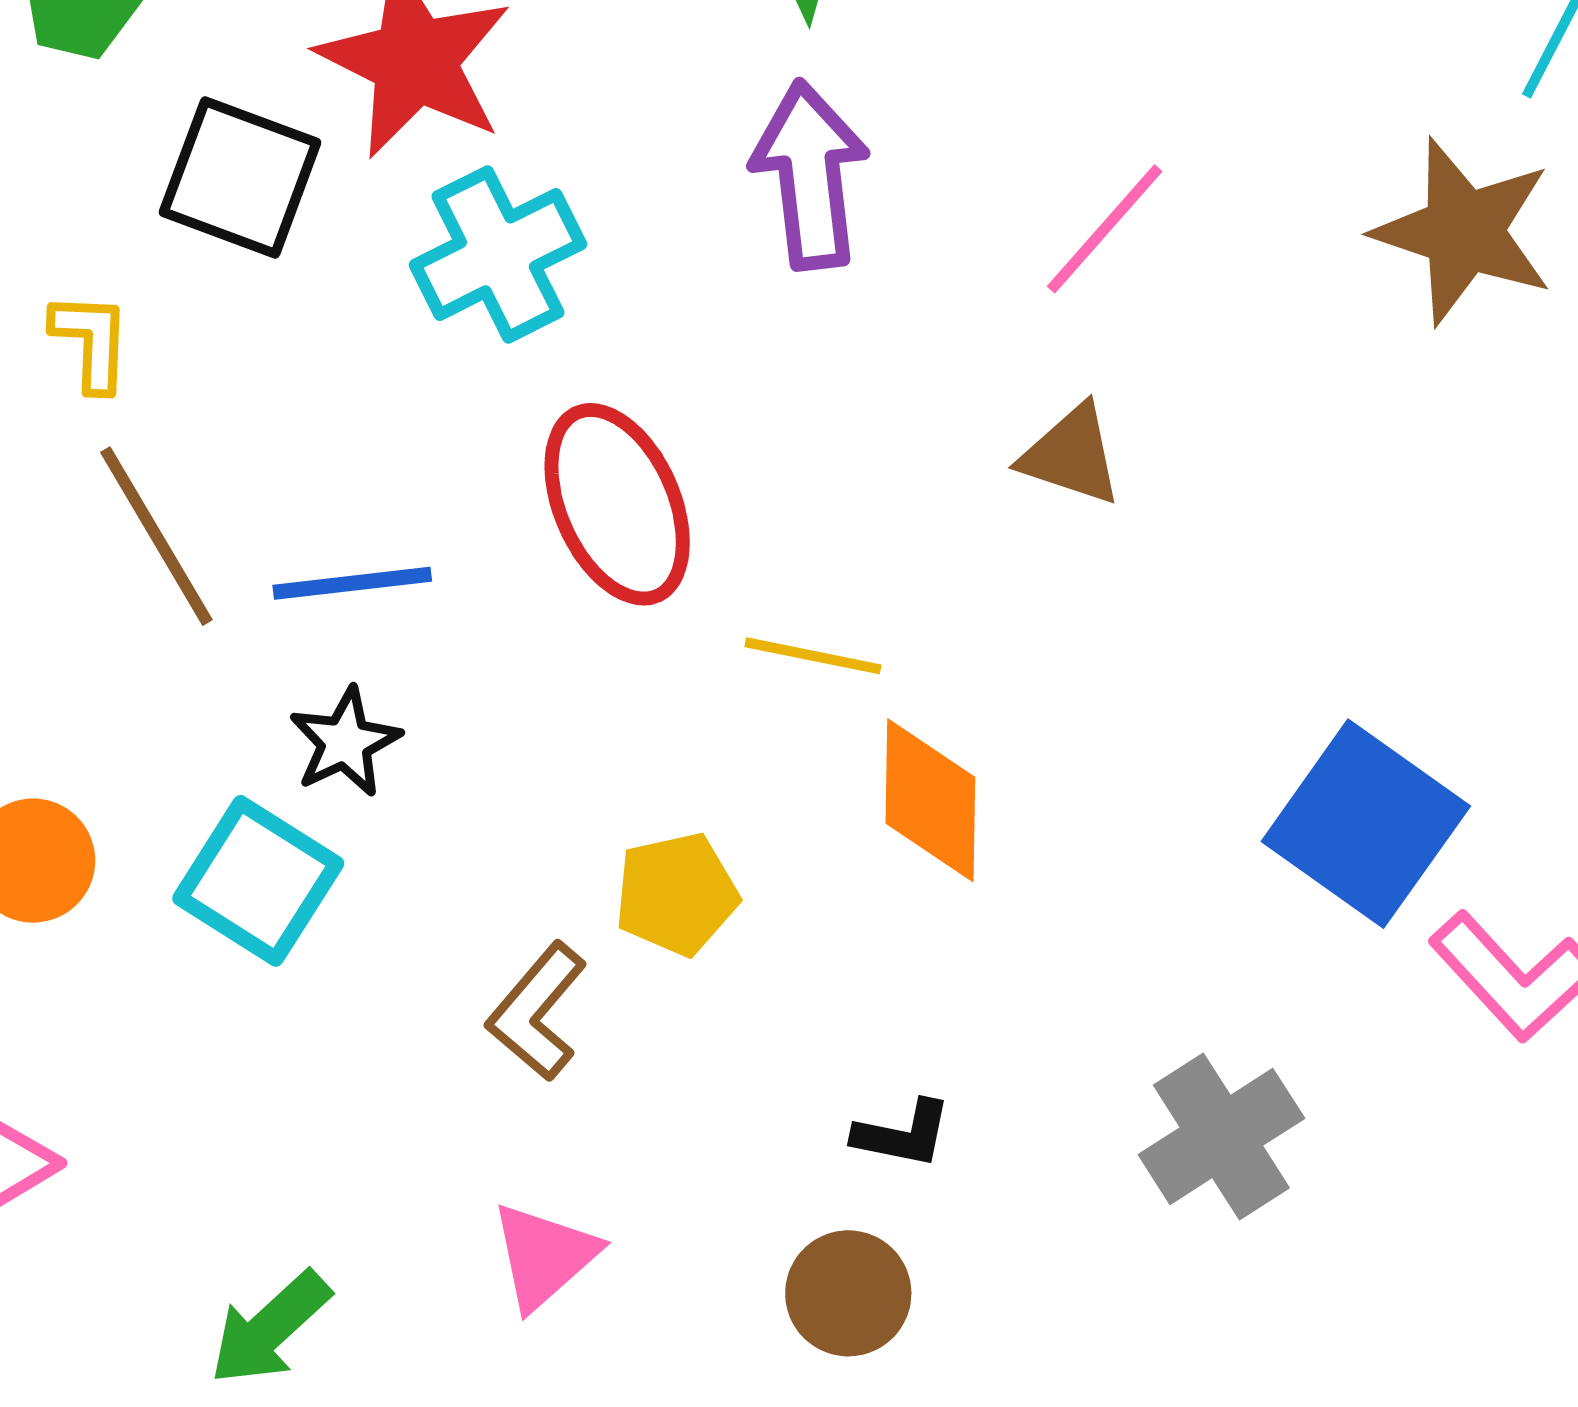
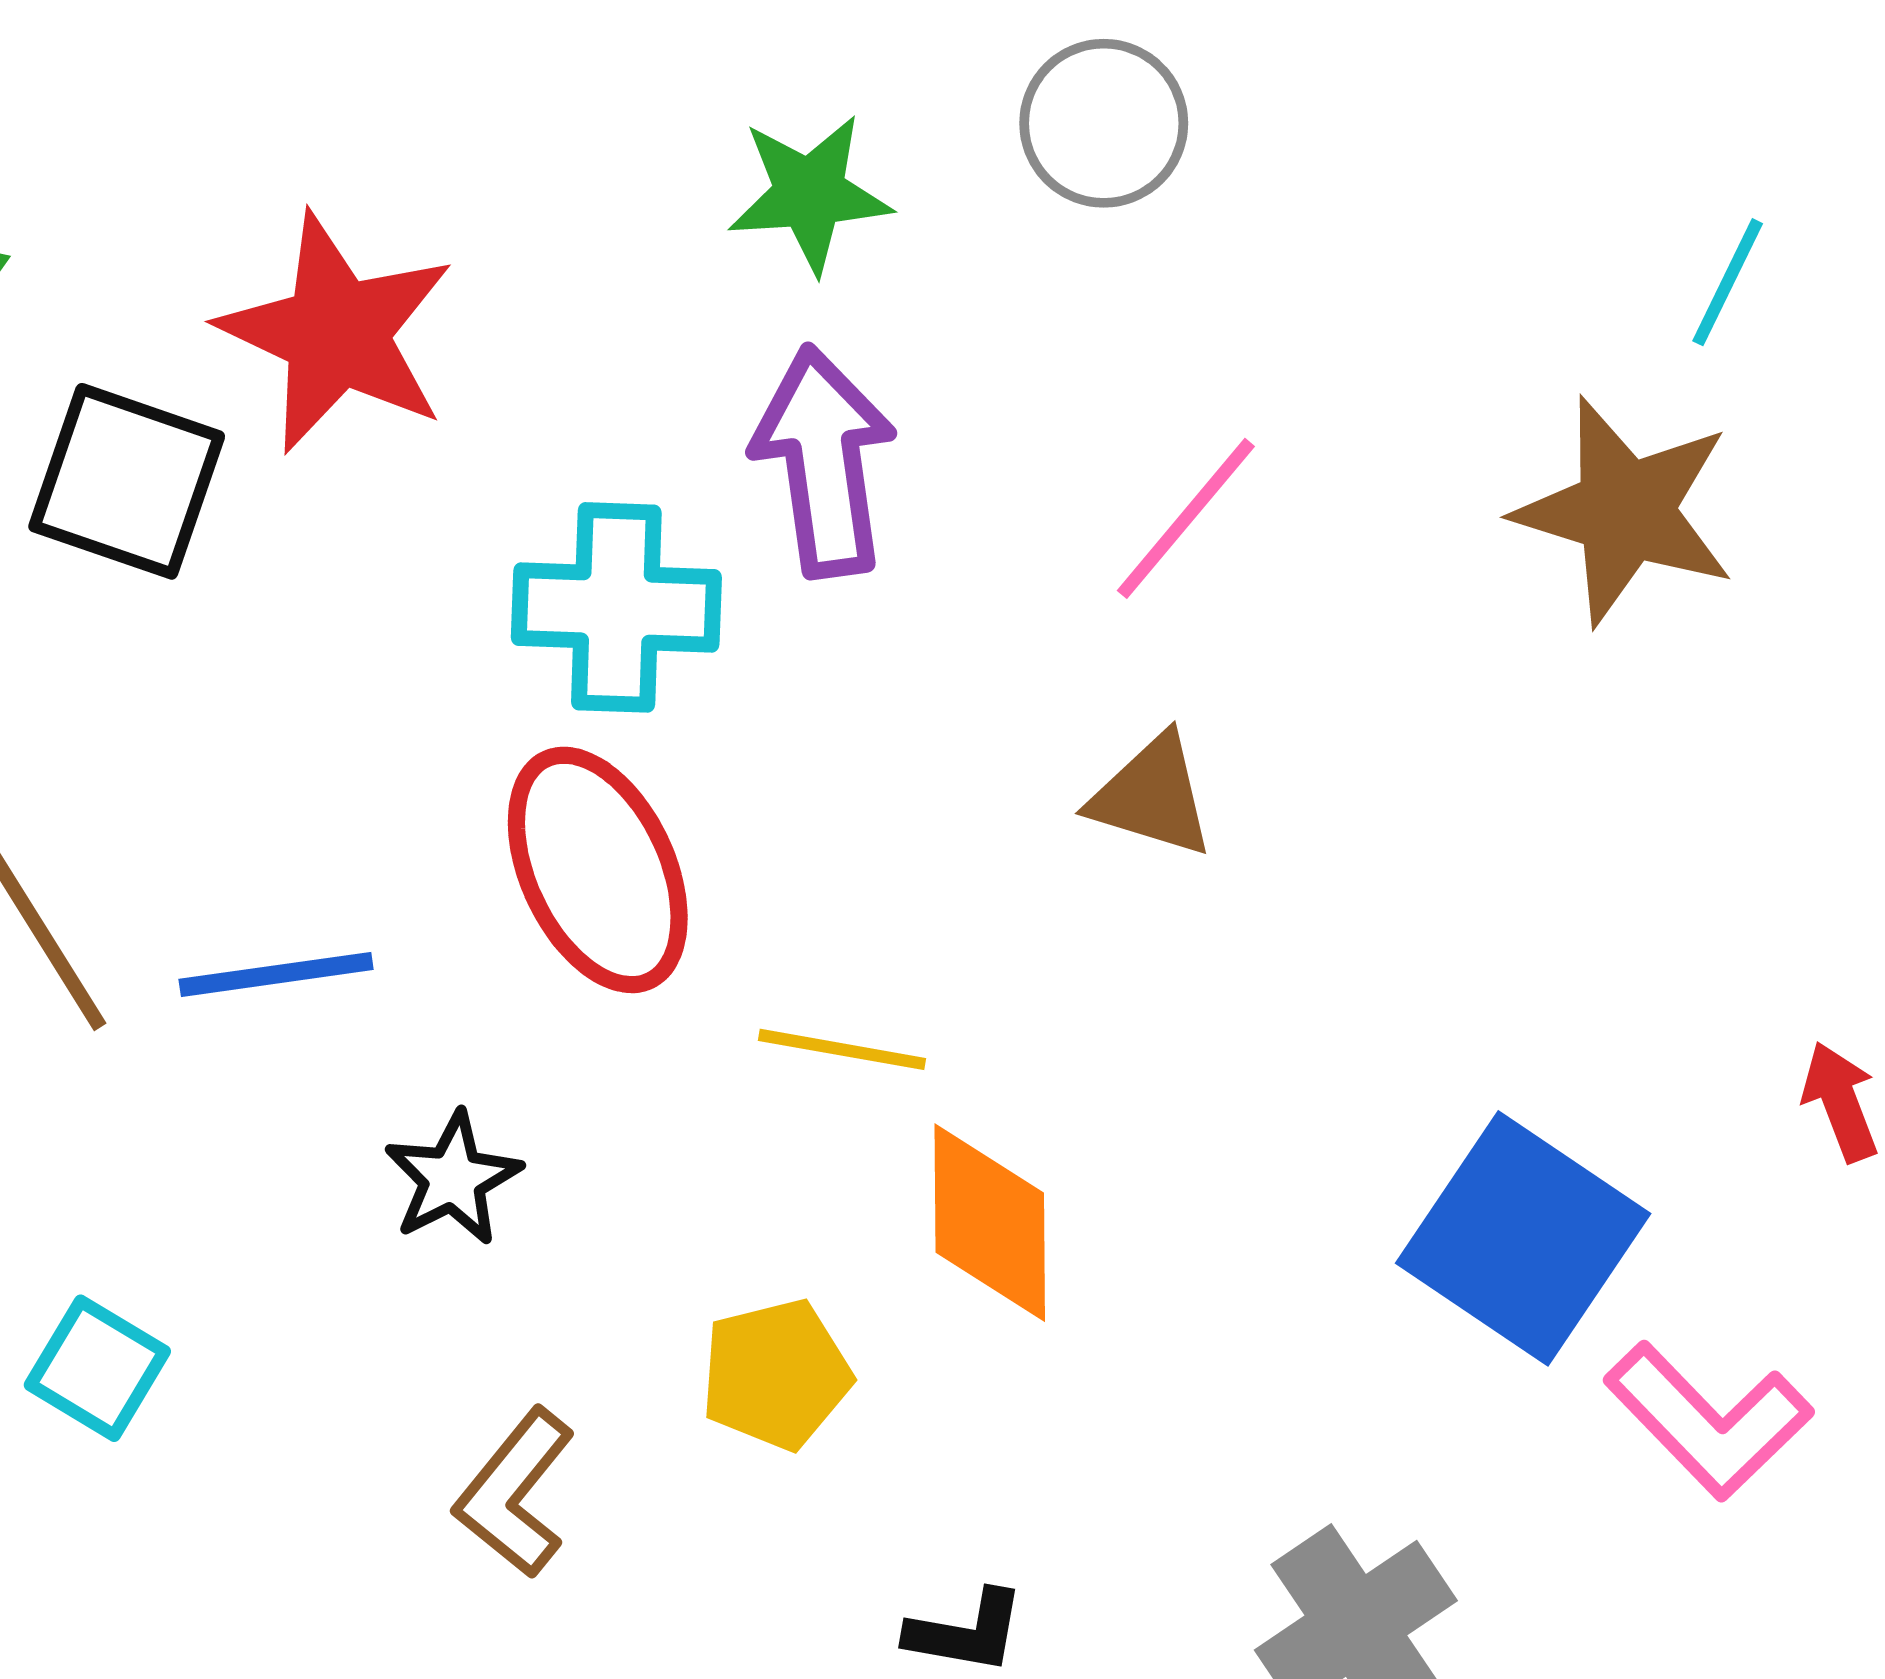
cyan cross: (498, 254) -> (616, 607), moved, turned 30
black star: (345, 742) -> (453, 1179), moved
cyan square: (258, 881) -> (97, 1368), moved, size x0.7
yellow pentagon: (676, 894) -> (776, 1374), moved

